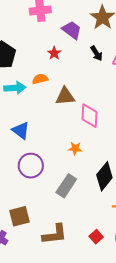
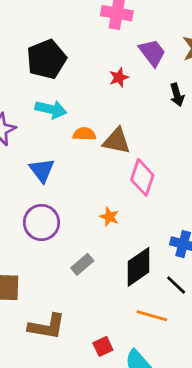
orange semicircle: (40, 79) -> (84, 134), moved
gray rectangle: (66, 186) -> (82, 264), size x0.7

